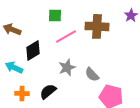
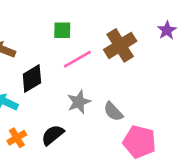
brown cross: (97, 26) -> (120, 45), turned -35
orange cross: (22, 93) -> (17, 138), turned -32

